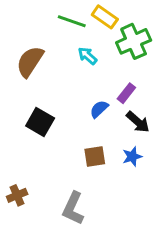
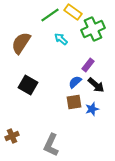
green line: (72, 21) -> (50, 15), turned -54
blue semicircle: (99, 109) -> (75, 82), moved
brown square: (95, 157) -> (74, 102), moved

